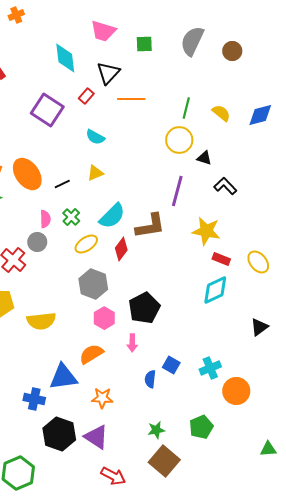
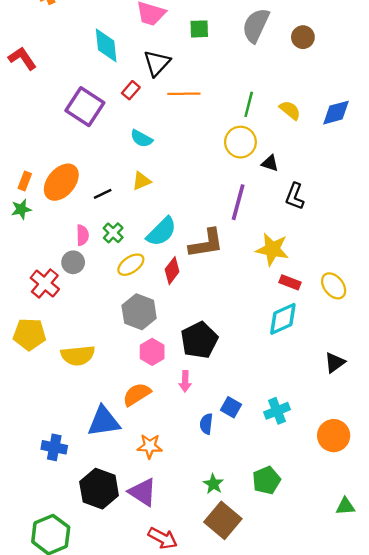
orange ellipse: (27, 174) -> (61, 182), turned 76
black L-shape: (225, 186) -> (295, 196), turned -115
orange circle: (236, 391) -> (334, 436), moved
blue cross: (34, 399) -> (54, 447), moved
green star: (156, 430) -> (213, 484), turned -30

